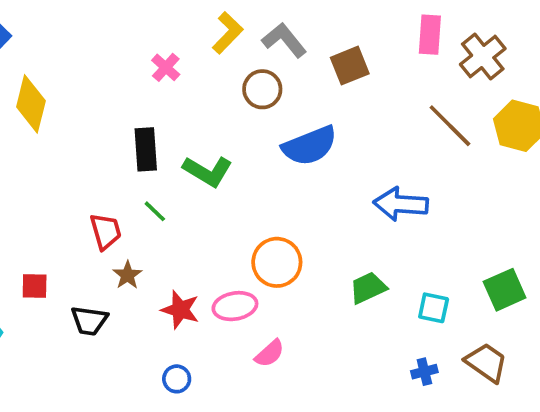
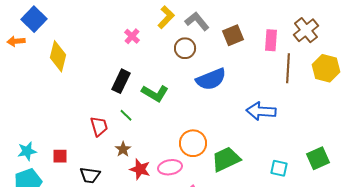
pink rectangle: (430, 35) -> (271, 40), moved
brown line: (450, 126) -> (288, 68), turned 48
black rectangle: (146, 149) -> (121, 81), turned 30
brown star: (127, 275) -> (123, 149), moved
green trapezoid: (368, 288) -> (226, 159), moved, size x1.4

